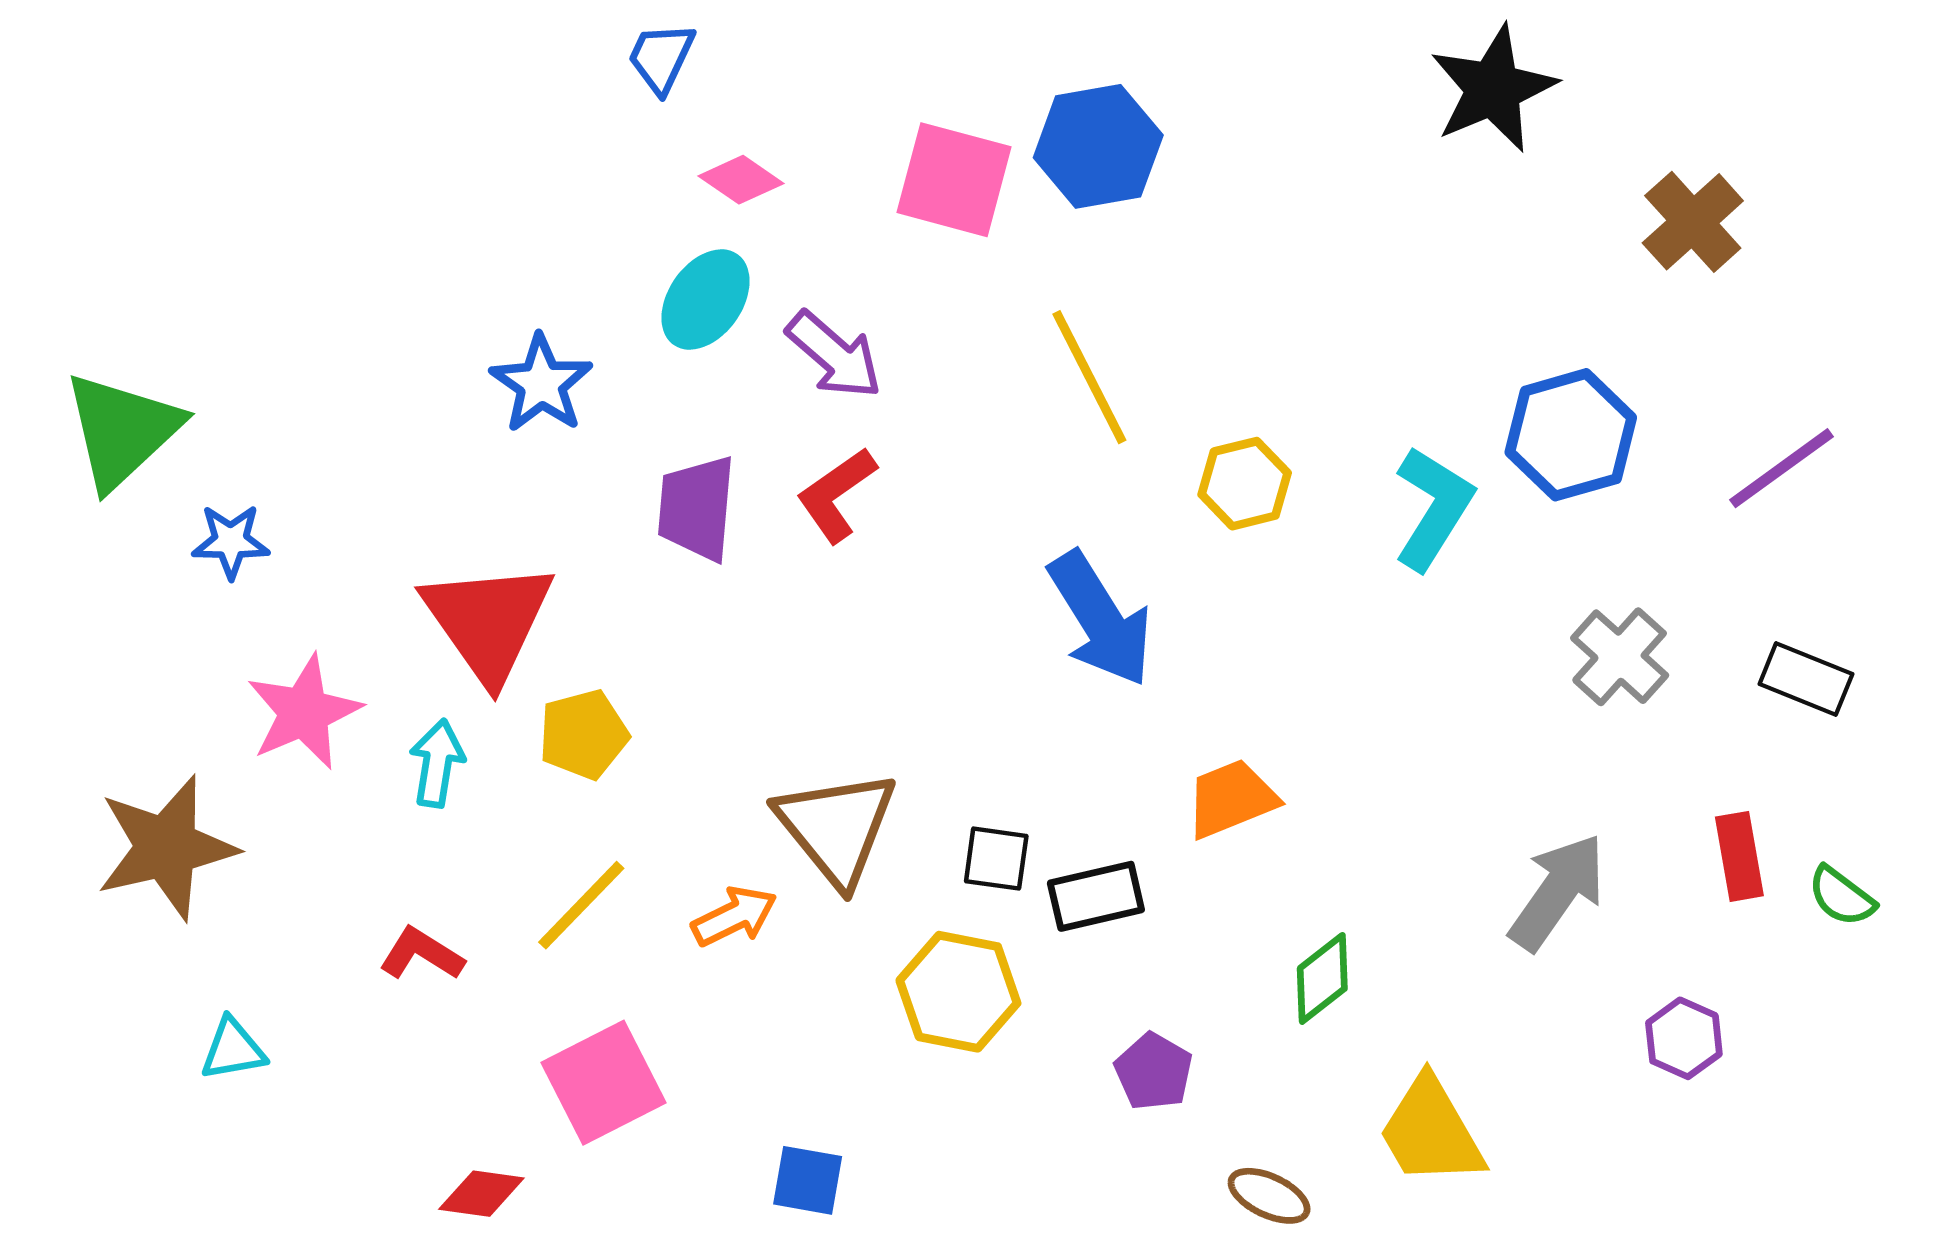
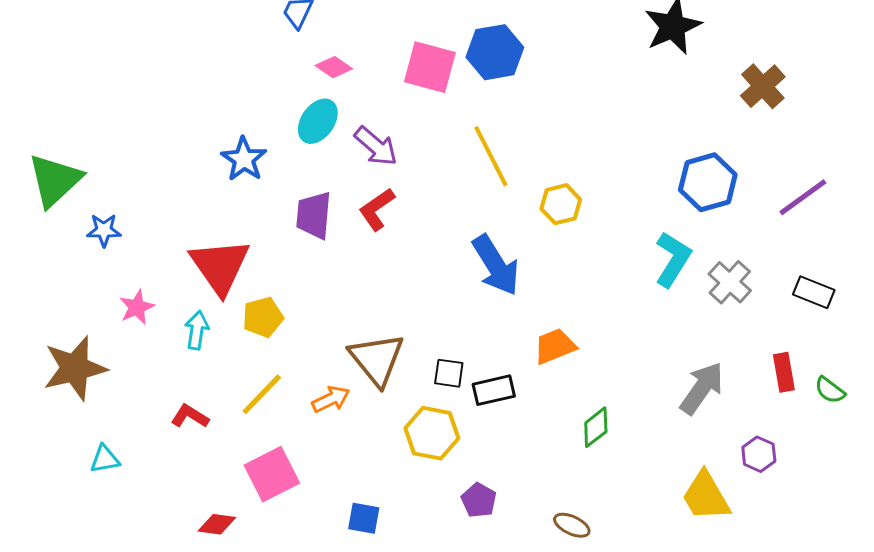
cyan L-shape: (1433, 508) -> (673, 259), moved
pink star: (304, 712) -> (137, 307), size x0.7
purple pentagon: (1154, 1072) -> (479, 500), moved
yellow trapezoid: (1431, 1131) -> (706, 496), moved

